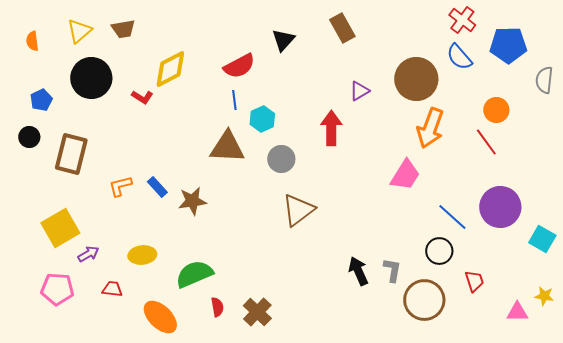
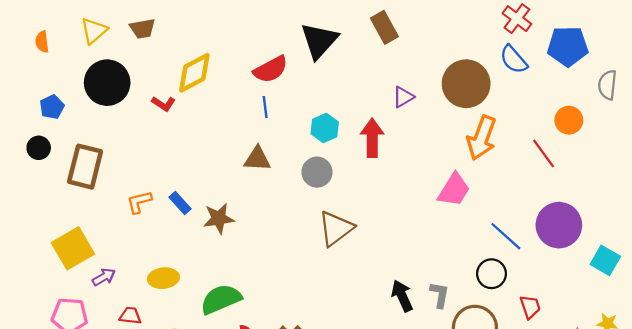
black triangle: (283, 40) -> (319, 41), size x1.5
orange circle: (496, 110) -> (569, 120), moved
cyan hexagon: (262, 119) -> (325, 128), moved
brown triangle: (227, 147) -> (257, 159), size x0.7

